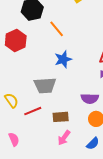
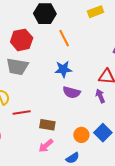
gray trapezoid: (45, 85) -> (17, 67), moved
purple semicircle: (90, 99) -> (72, 92), moved

